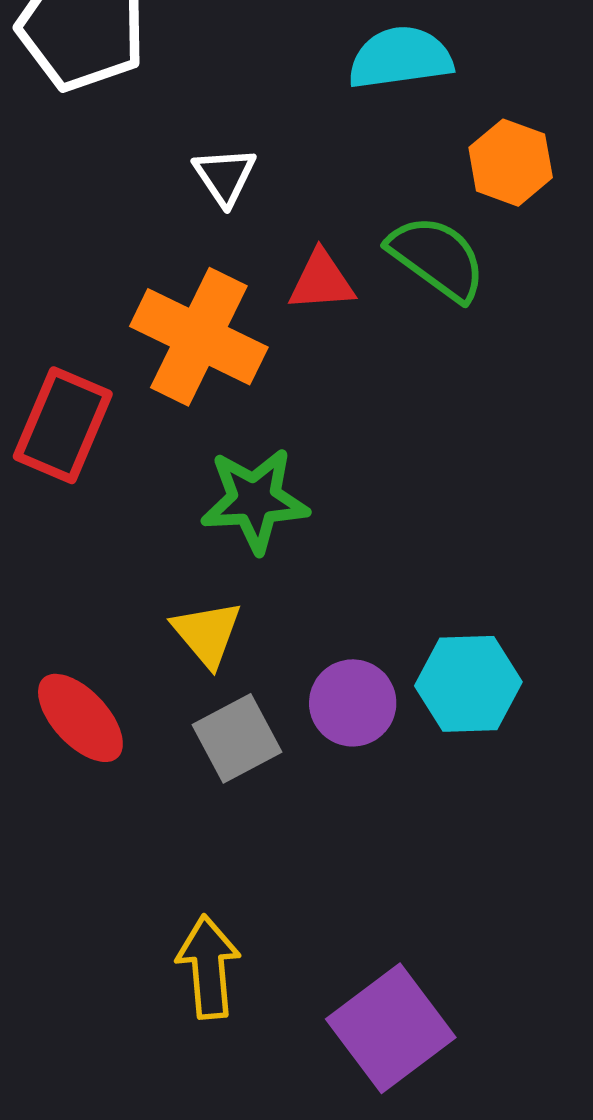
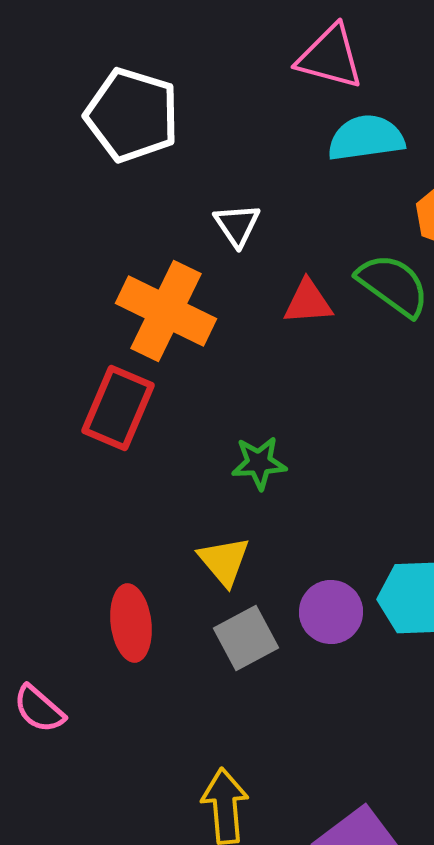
orange cross: (199, 337) -> (166, 311), moved
green star: (255, 500) -> (259, 463), size x0.7
red ellipse: (80, 718) -> (131, 623), turned 36

